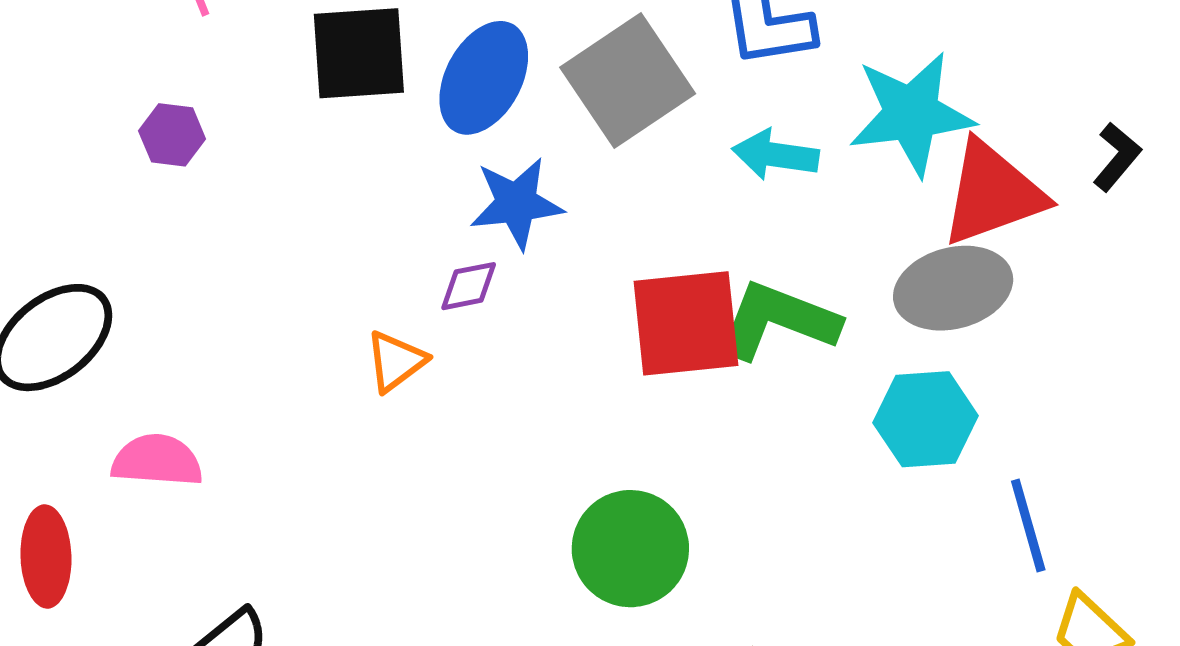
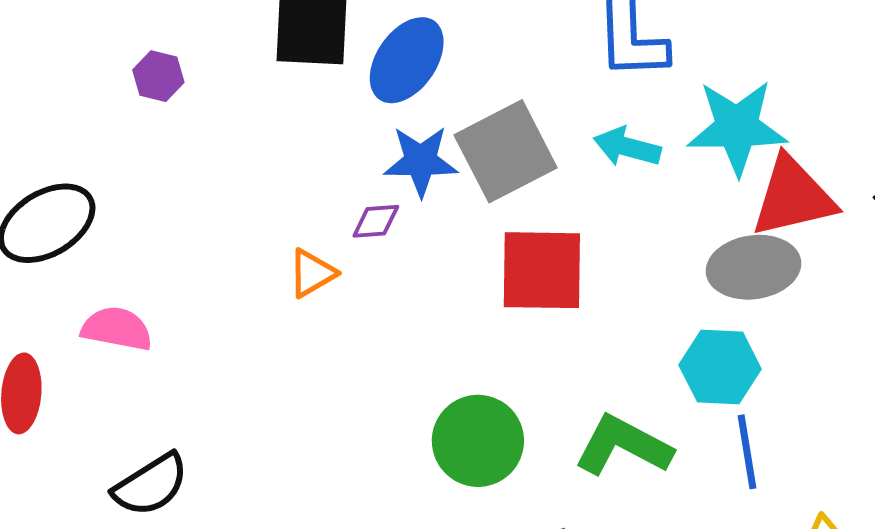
gray square: (628, 81) -> (506, 151), moved
green L-shape: (778, 321) -> (623, 446), moved
blue line: (1028, 526) -> (747, 452), moved

